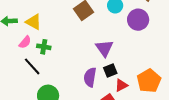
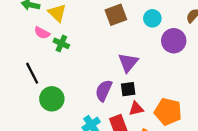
pink semicircle: (25, 42) -> (42, 33), turned 64
black line: (32, 66) -> (32, 73), moved
orange pentagon: (149, 81) -> (168, 112), turned 30

